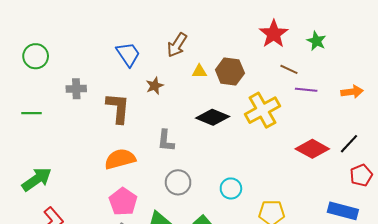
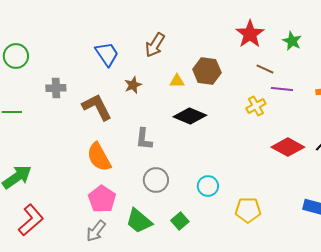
yellow triangle: (199, 71) -> (177, 81), moved
brown L-shape: (118, 108) -> (97, 107), turned -32
yellow cross: (262, 110) -> (256, 106), moved, size x0.6
orange semicircle: (120, 159) -> (99, 157), turned -104

